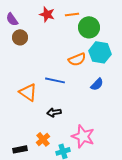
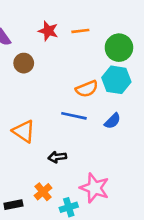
green circle: (89, 27) -> (119, 48), moved
brown circle: (20, 37) -> (24, 63), moved
blue line: (55, 80) -> (74, 116), moved

